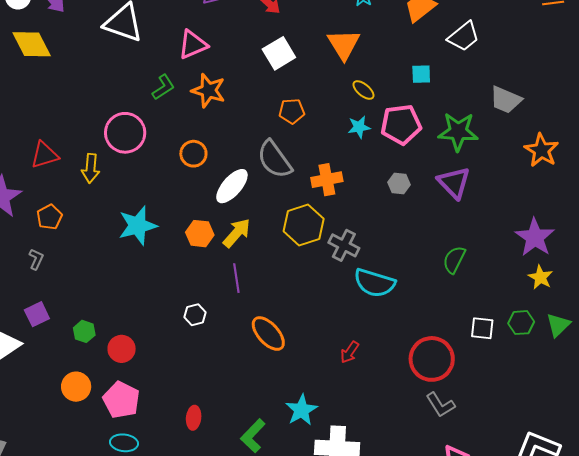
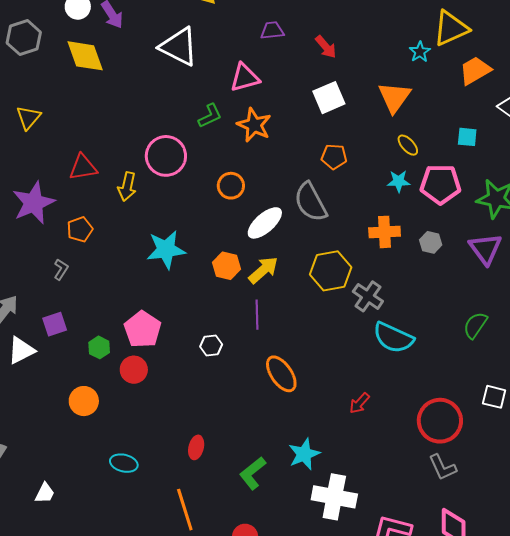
orange cross: (327, 180) -> (385, 232), moved
pink pentagon: (121, 400) -> (143, 329), moved

